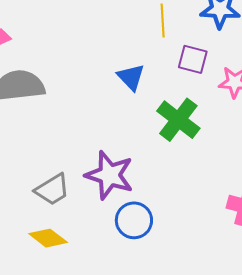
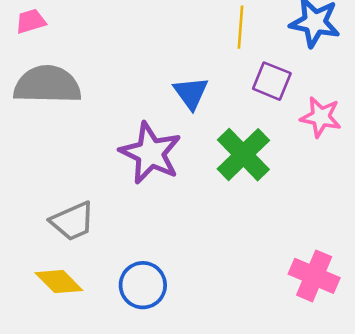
purple star: (109, 175) -> (150, 153), moved
blue circle: (134, 220) -> (143, 285), moved

